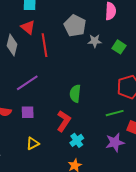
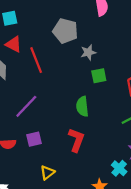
gray star: (95, 41) -> (88, 52), moved
green square: (119, 47) -> (99, 76), moved, turned -32
cyan cross: (77, 140) -> (119, 168), moved

